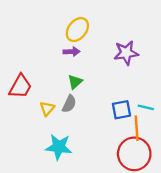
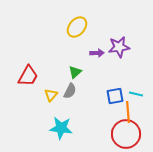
purple arrow: (72, 52) -> (97, 53), moved

